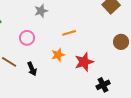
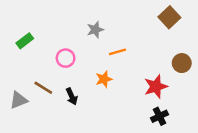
gray star: (41, 11) -> (95, 30), moved
red star: (84, 62) -> (156, 87), moved

